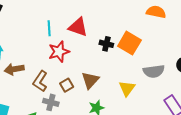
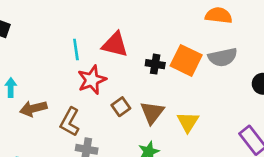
gray semicircle: (154, 71) -> (223, 57), moved
brown triangle: (90, 80) -> (152, 113), moved
brown square: (67, 85) -> (121, 107), moved

